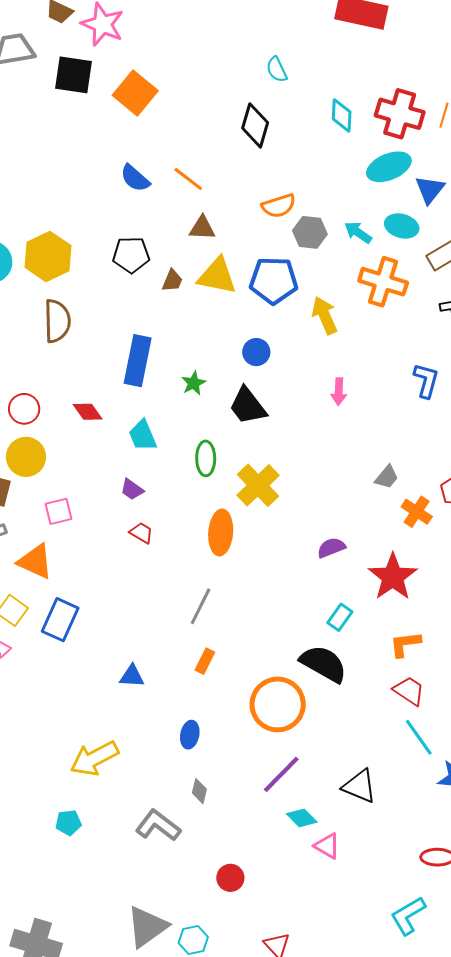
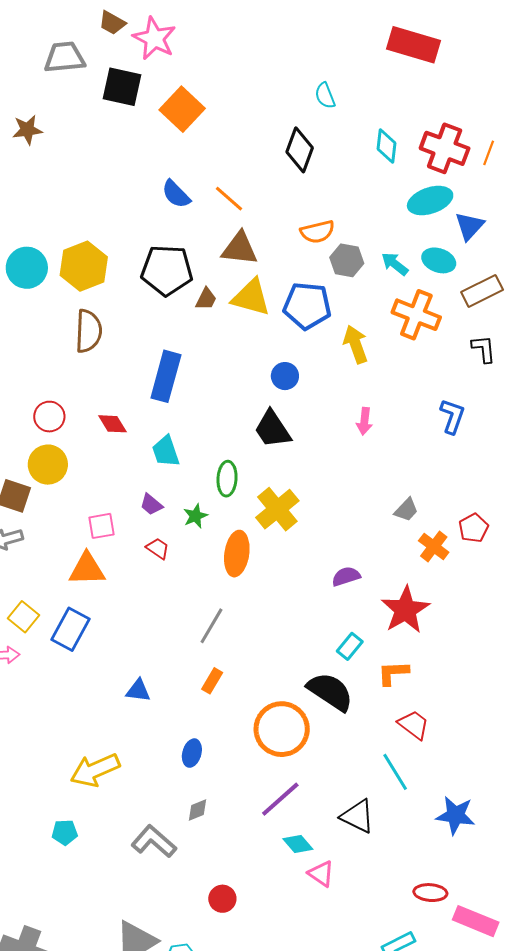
brown triangle: (202, 228) -> (240, 249), size x1.4
black pentagon: (131, 255) -> (167, 270), size x1.4
green star: (194, 383) -> (195, 516), moved
pink square: (58, 511) -> (102, 526), moved
orange triangle: (35, 561) -> (87, 569), moved, turned -30
orange L-shape: (405, 644) -> (393, 673), moved
cyan line: (419, 737) -> (395, 772), moved
gray diamond: (199, 791) -> (197, 810), turned 50

